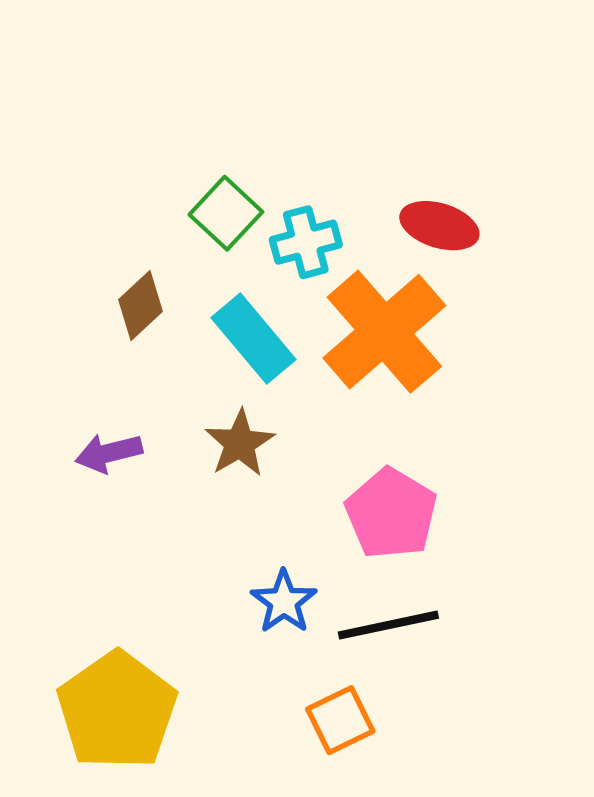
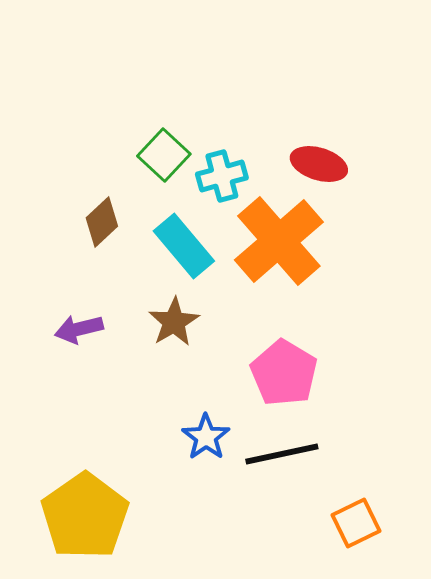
orange square: (340, 720) -> (356, 523), moved

